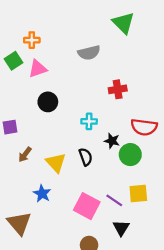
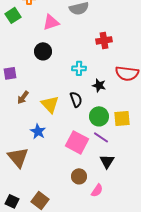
pink triangle: (38, 69) -> (51, 22), moved
green circle: (130, 155) -> (99, 116), moved
yellow square: (138, 194) -> (122, 118), moved

